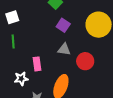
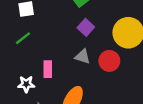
green line: (13, 41) -> (23, 38), turned 48
red circle: (85, 61) -> (109, 61), moved

